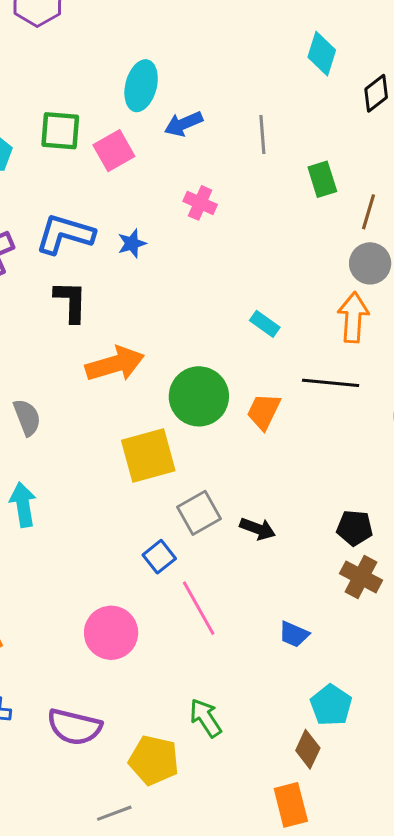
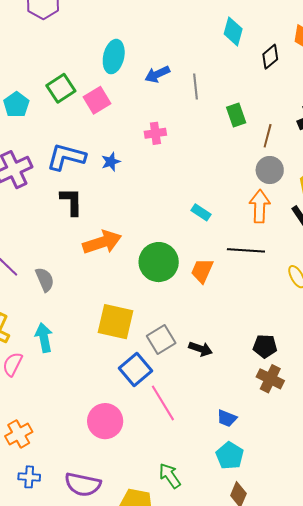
blue arrow: (184, 124) -> (157, 74), moved
green square: (60, 131) -> (61, 88), turned -36
pink cross: (200, 203) -> (155, 133), turned -30
yellow square: (148, 456) -> (115, 322), moved, turned 30
blue square: (159, 557) -> (136, 369), size x1.5
cyan pentagon: (331, 705) -> (230, 456), moved

